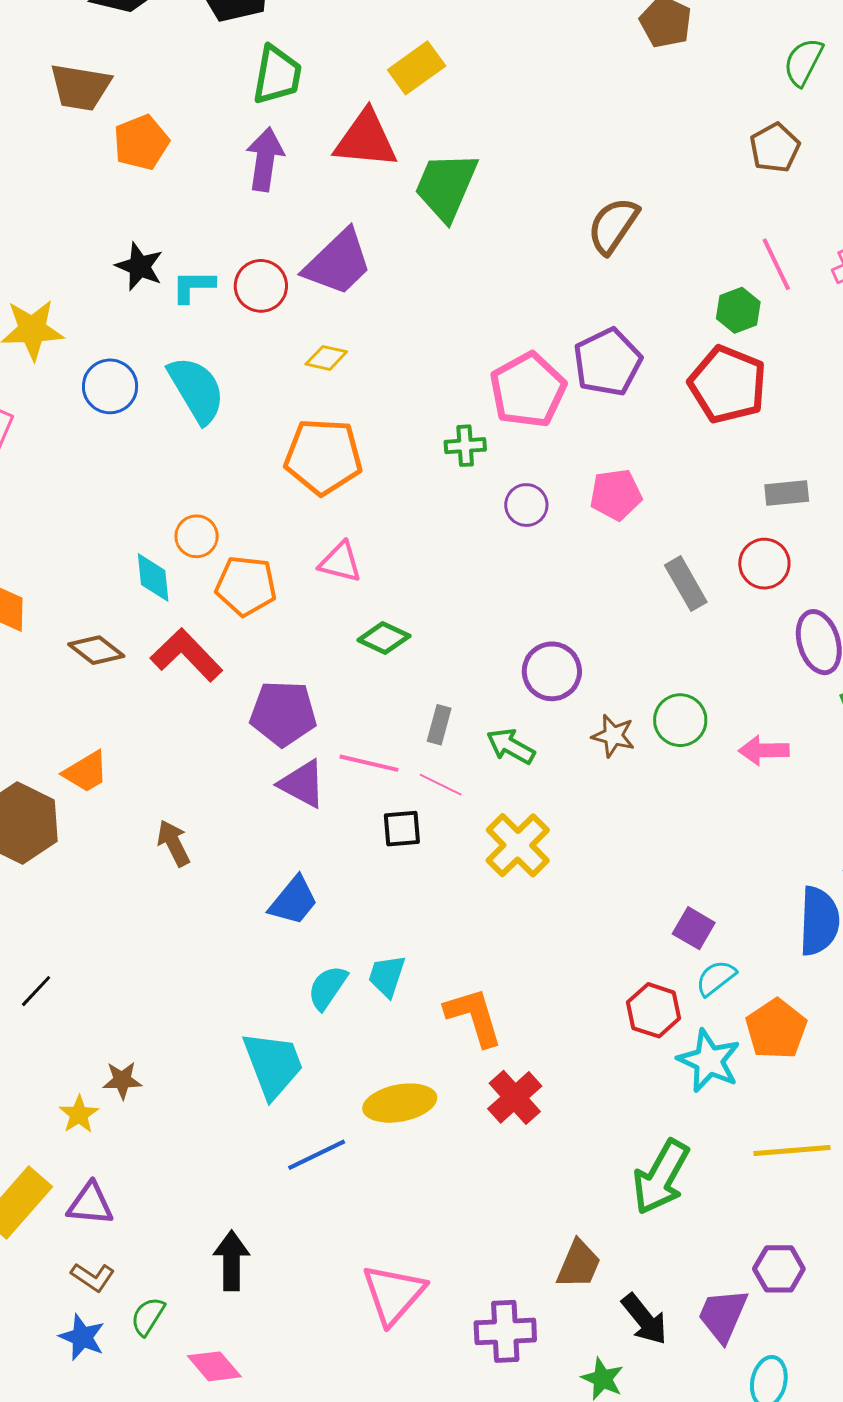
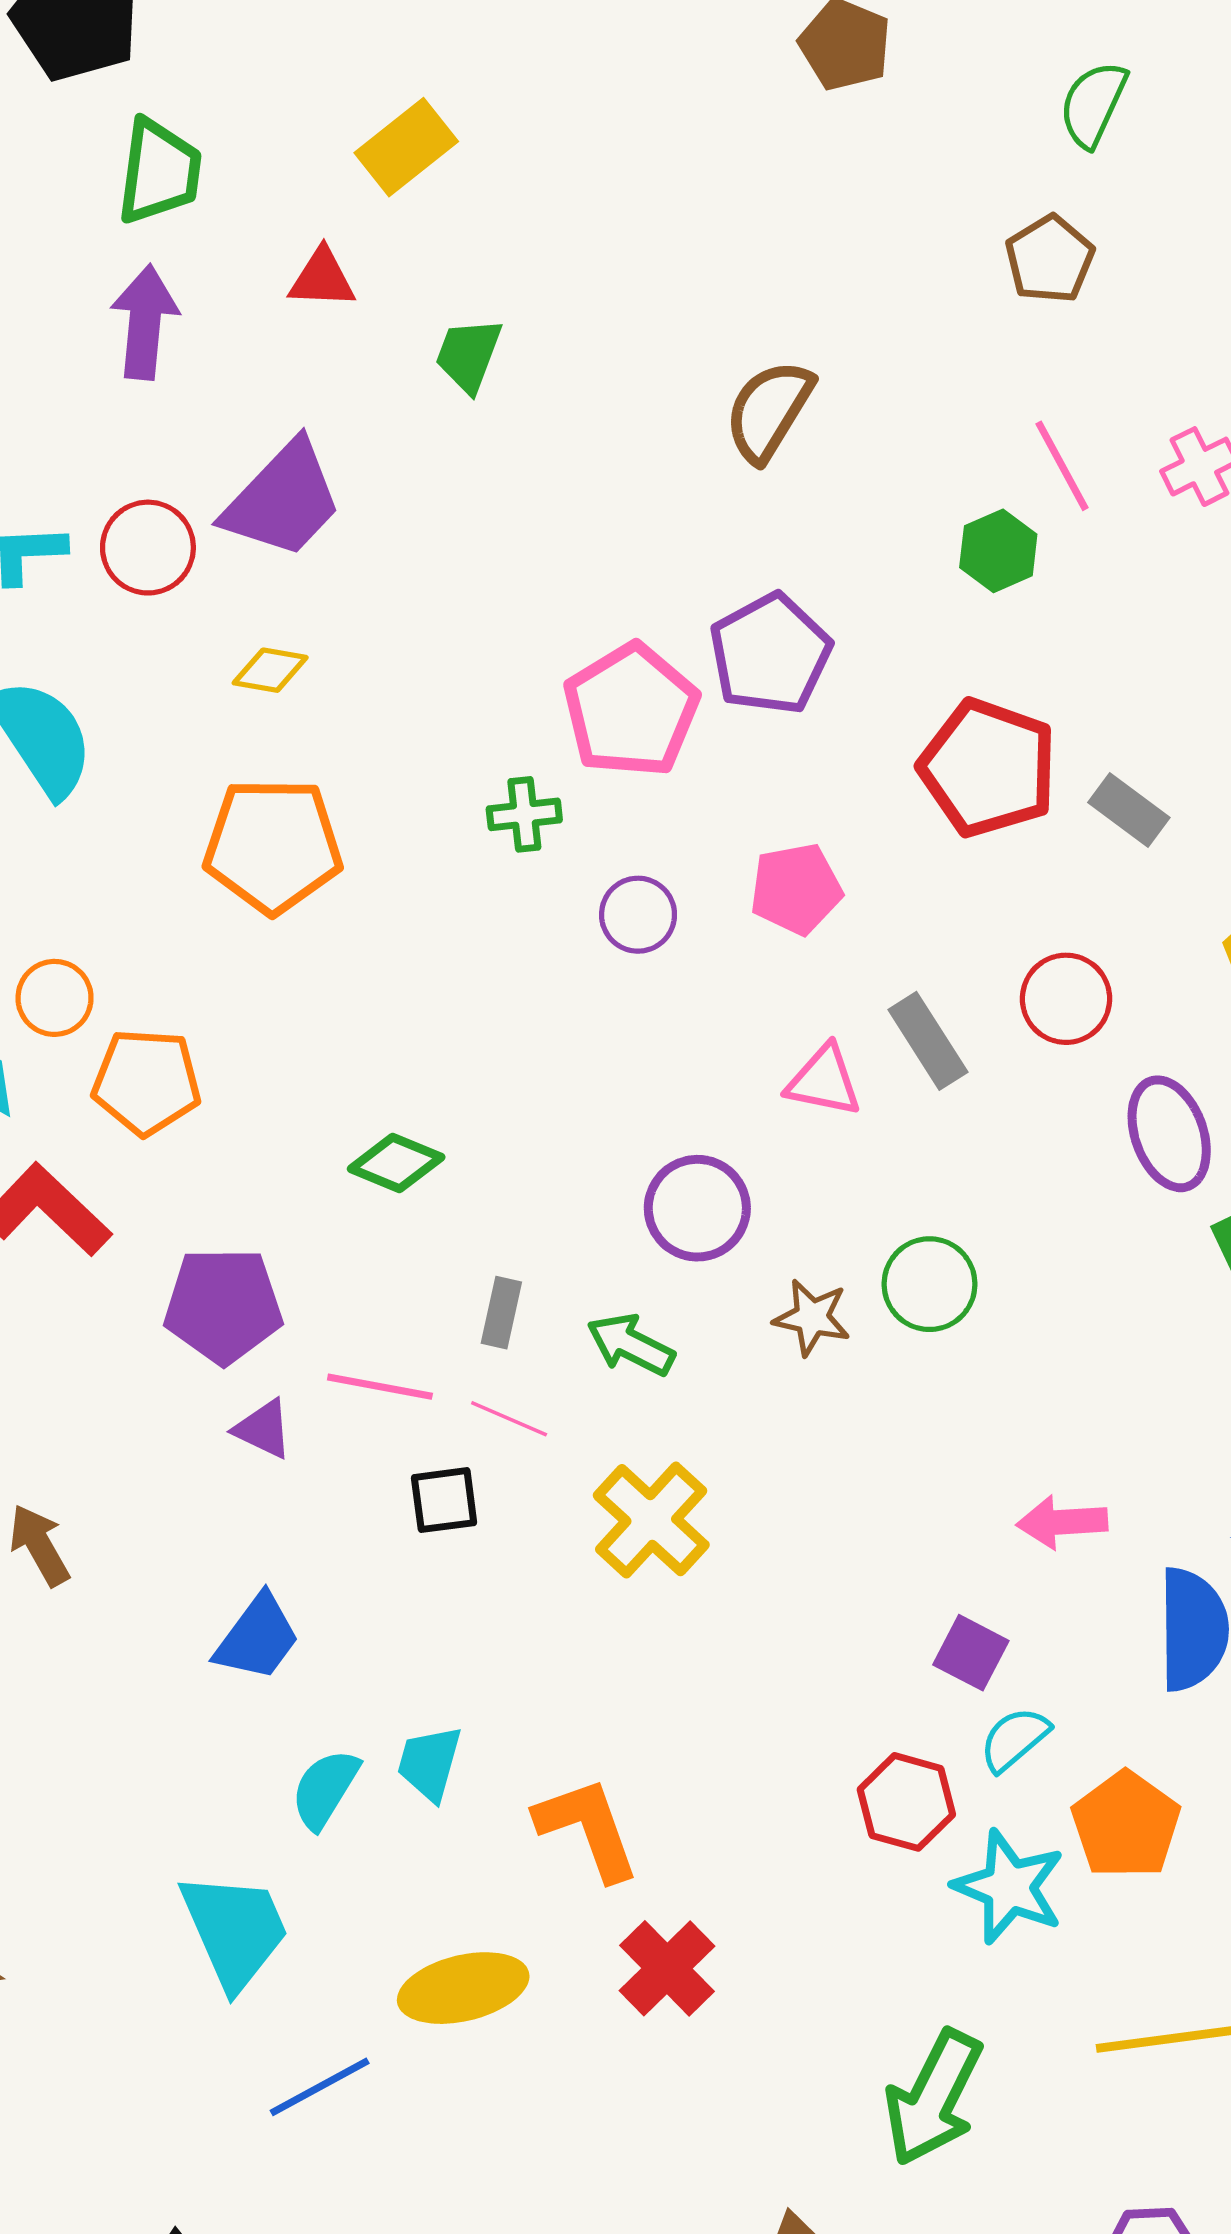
red triangle: (366, 139) -> (322, 278), size x0.6
green trapezoid: (446, 186) -> (469, 355), size x0.6
red pentagon: (728, 384) -> (988, 768), moved
gray rectangle: (787, 493) -> (1129, 810), moved, turned 45
pink triangle: (340, 562) -> (824, 1081), moved
pink arrow: (764, 750) -> (1062, 1522), moved
purple triangle: (302, 784) -> (263, 1429), size x0.7

